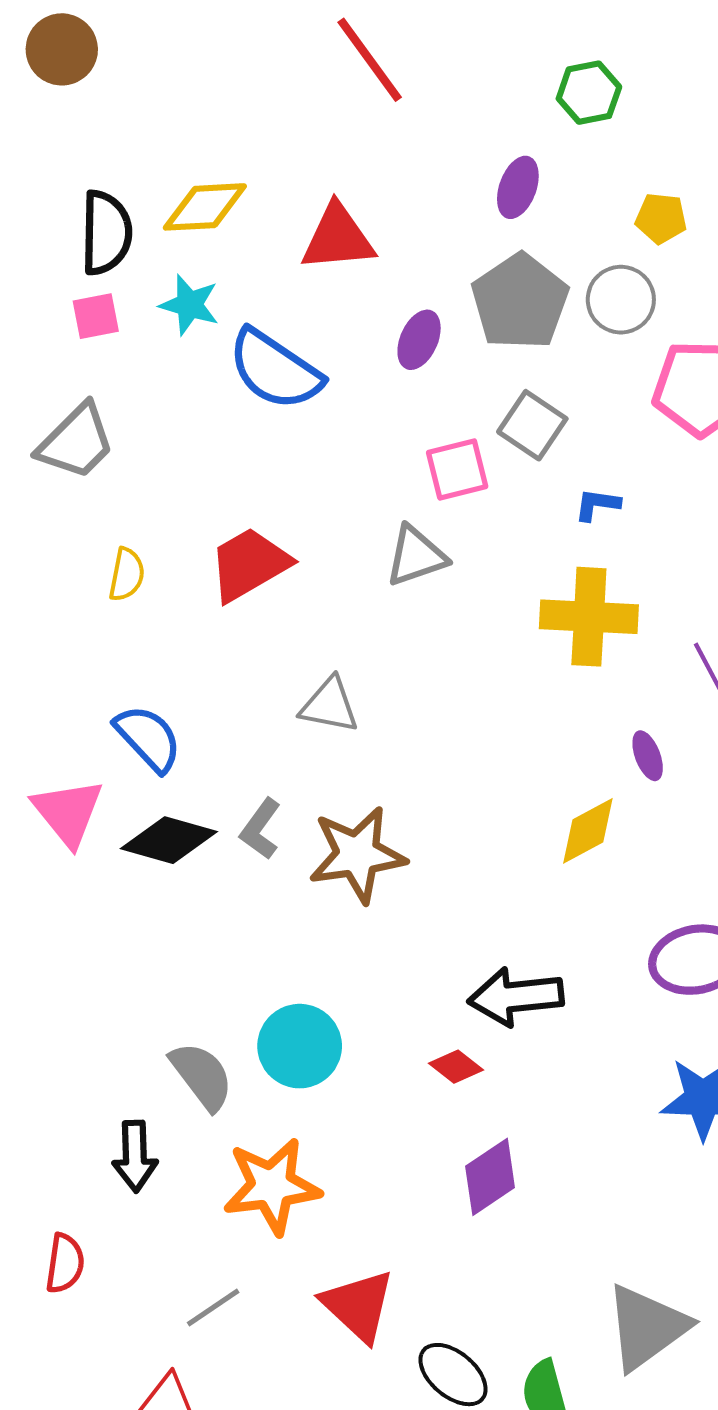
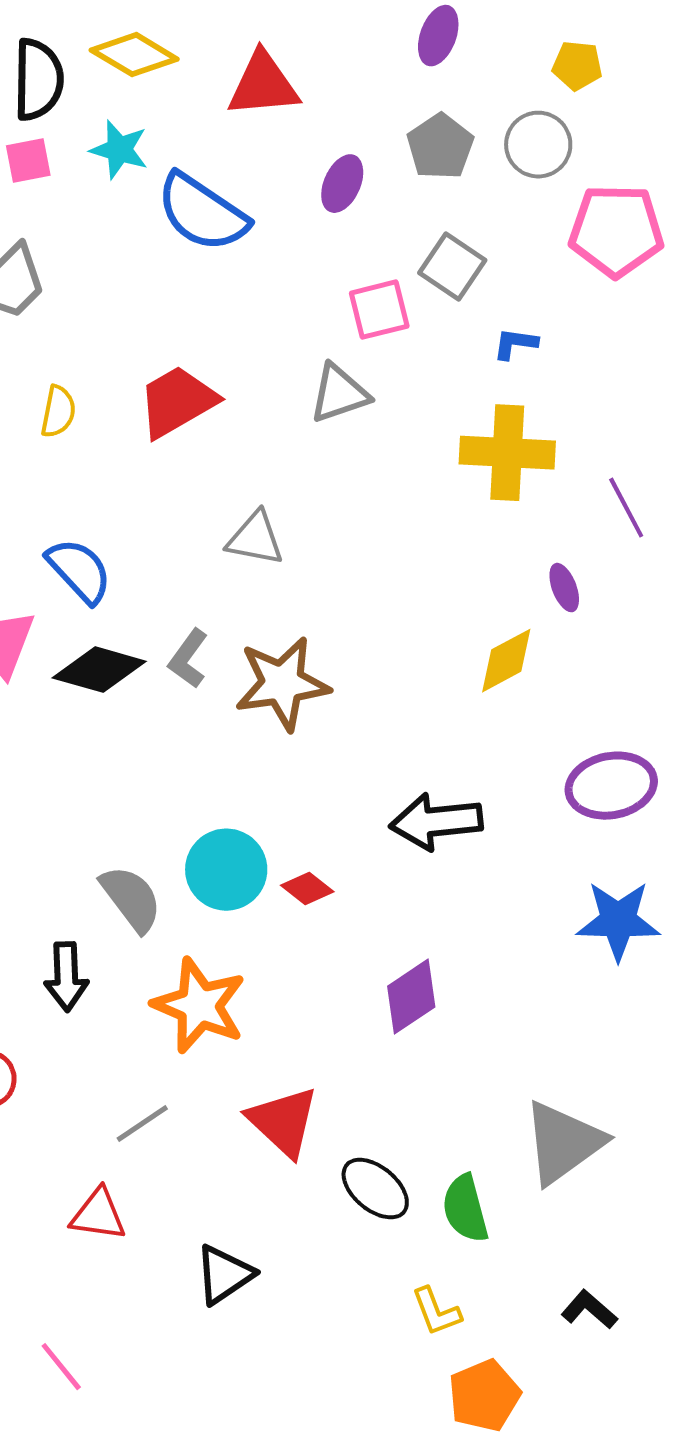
yellow diamond: (205, 207) -> (134, 55), turned 34
gray pentagon: (520, 302) -> (440, 147), size x0.7
red diamond: (456, 1067) -> (307, 889), moved
orange star: (272, 1186) -> (199, 1006), turned 30

